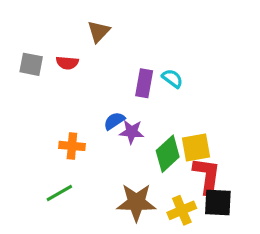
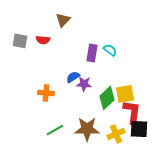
green line: (59, 193) -> (55, 130), moved

